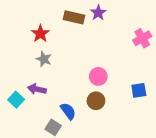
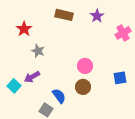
purple star: (98, 13) -> (97, 16), moved
red star: (40, 34) -> (24, 29), moved
purple arrow: (37, 89) -> (32, 77), turned -42

